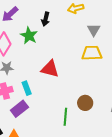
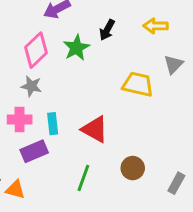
yellow trapezoid: (92, 53) -> (138, 84), moved
red triangle: (50, 69) -> (95, 129), moved
green line: (65, 117) -> (83, 178), moved

